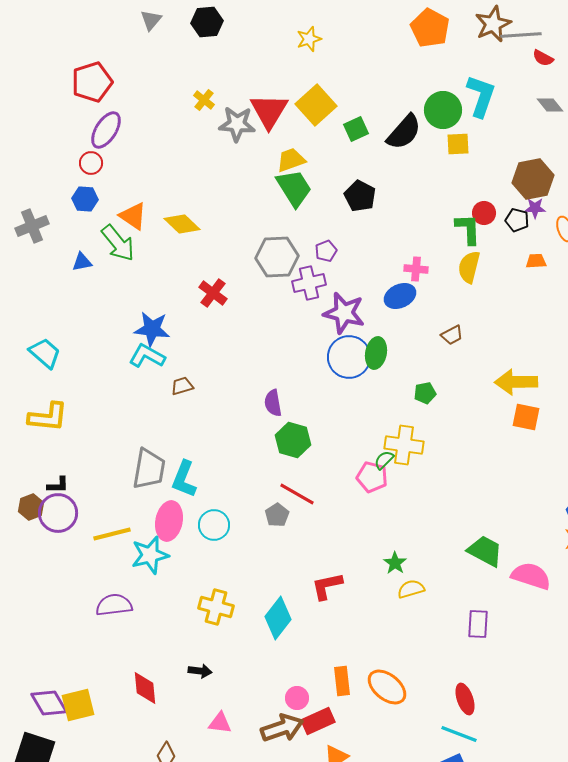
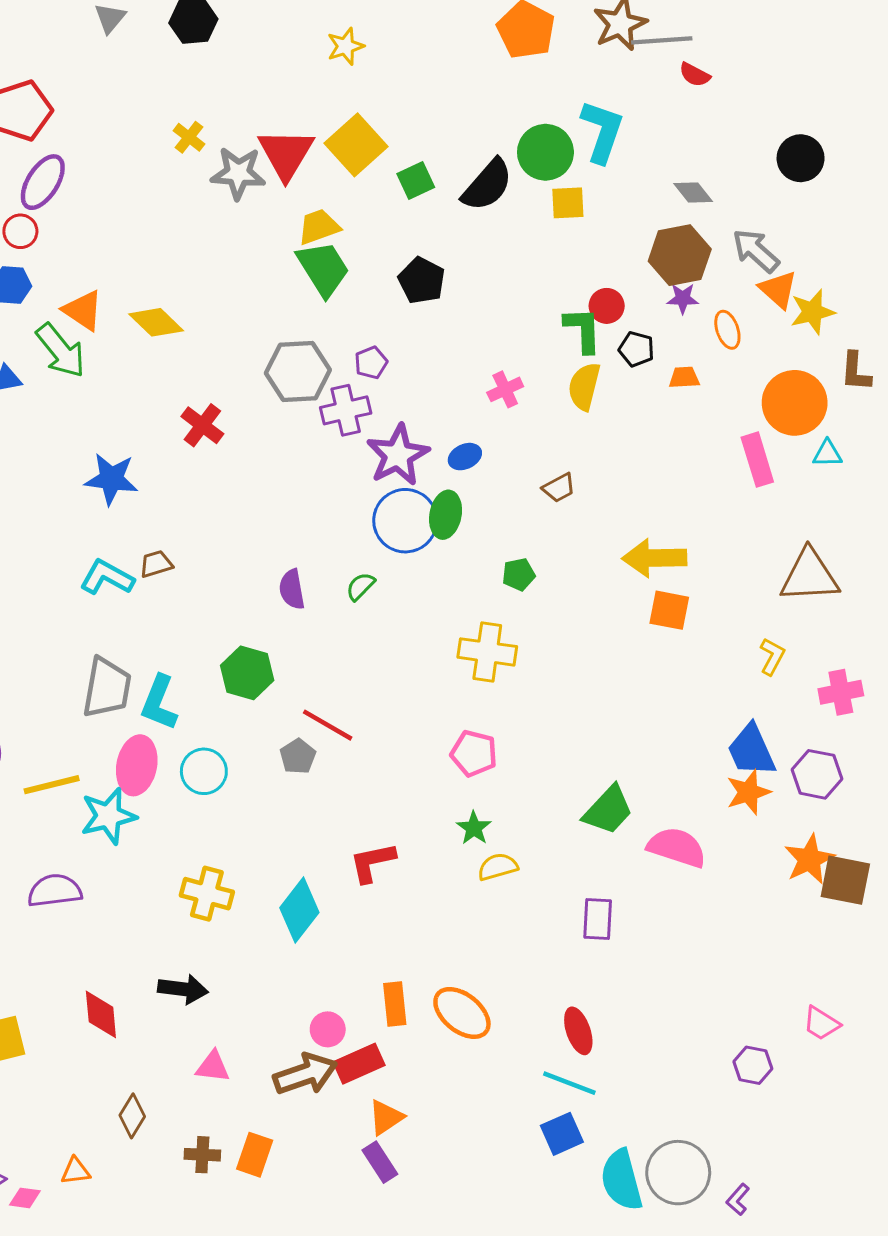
gray diamond: (550, 105) -> (693, 193), moved
black pentagon: (517, 220) -> (636, 349), moved
pink cross: (416, 269) -> (505, 389), turned -30
blue ellipse: (400, 296) -> (465, 457), moved, size x0.7
purple star: (344, 313) -> (398, 455), turned 30
cyan L-shape: (147, 356) -> (107, 577), moved
green hexagon: (293, 440) -> (247, 673), moved
green semicircle: (384, 460) -> (360, 586), moved
pink pentagon: (372, 477) -> (474, 753), moved
green trapezoid: (485, 551) -> (608, 810), turned 105
black arrow: (200, 671) -> (183, 989), size x1.4

